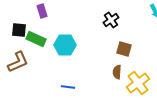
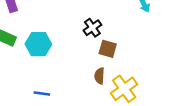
black cross: (111, 20) -> (92, 28), moved

